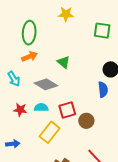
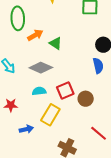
orange arrow: (29, 57) -> (35, 35), moved
red star: (20, 110) -> (11, 105), moved
blue arrow: (13, 144) -> (26, 129), moved

